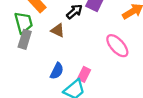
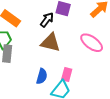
brown triangle: (58, 30) -> (50, 43), moved, size x1.5

